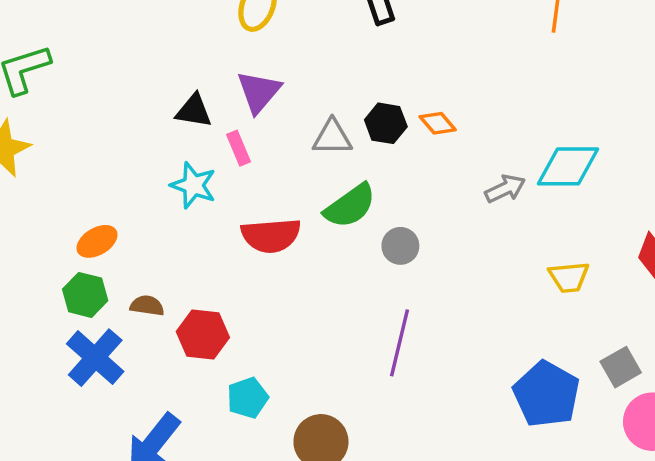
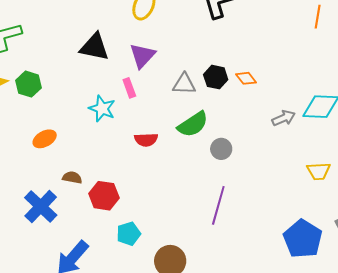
black triangle: (194, 111) -> (94, 47), moved, size x1.4
red semicircle: (271, 235) -> (146, 140), size x0.7
green hexagon: (85, 295) -> (29, 84), moved

